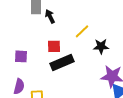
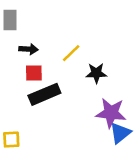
black arrow: (50, 16) -> (29, 49), moved, turned 120

